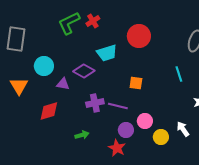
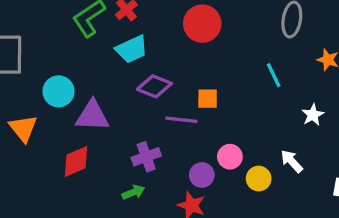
cyan trapezoid: (107, 53) -> (132, 49), moved
purple diamond: (84, 71) -> (154, 86), moved
purple triangle: (63, 84) -> (92, 116), size x1.6
purple cross: (95, 103) -> (146, 157), moved
purple line: (118, 106) -> (181, 120), moved

